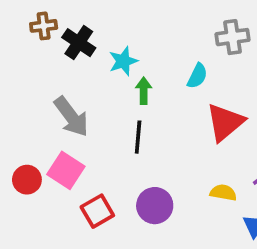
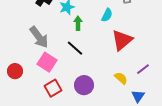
black line: (138, 137) -> (75, 48), turned -54
pink square: (66, 170) -> (47, 62), moved
yellow semicircle: (223, 193) -> (121, 78), turned 32

